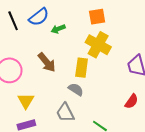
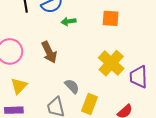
yellow cross: (98, 45) -> (111, 63), moved
yellow rectangle: (82, 68) -> (89, 104), moved

